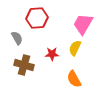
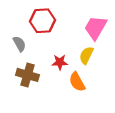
orange semicircle: (74, 79) -> (77, 82), moved

